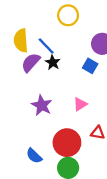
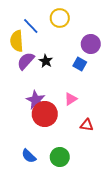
blue line: (46, 46) -> (31, 26), moved
red circle: (67, 143) -> (45, 114), moved
blue semicircle: (34, 156) -> (29, 156), moved

